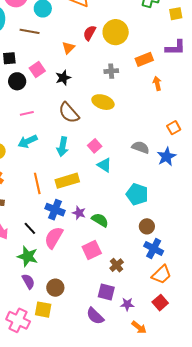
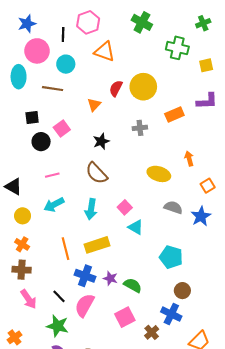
black star: (63, 78) -> (101, 141), moved
orange arrow: (157, 83) -> (189, 159), moved
yellow ellipse: (103, 102) -> (159, 174), moved
blue cross: (154, 248) -> (171, 314), moved

